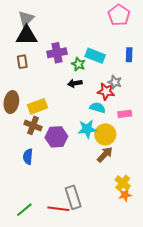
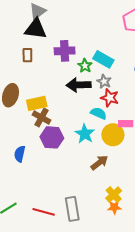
gray star: (115, 82) -> (104, 81), moved
black arrow: (75, 83) -> (79, 85), size x1.6
brown cross: (33, 125) -> (41, 117), moved
cyan star: (87, 129) -> (85, 134), turned 30
yellow circle: (105, 134) -> (113, 135), moved
gray rectangle: (73, 197) -> (72, 209), moved

